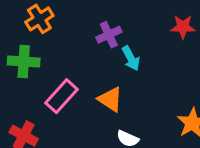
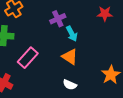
orange triangle: (110, 99) -> (70, 57), moved

